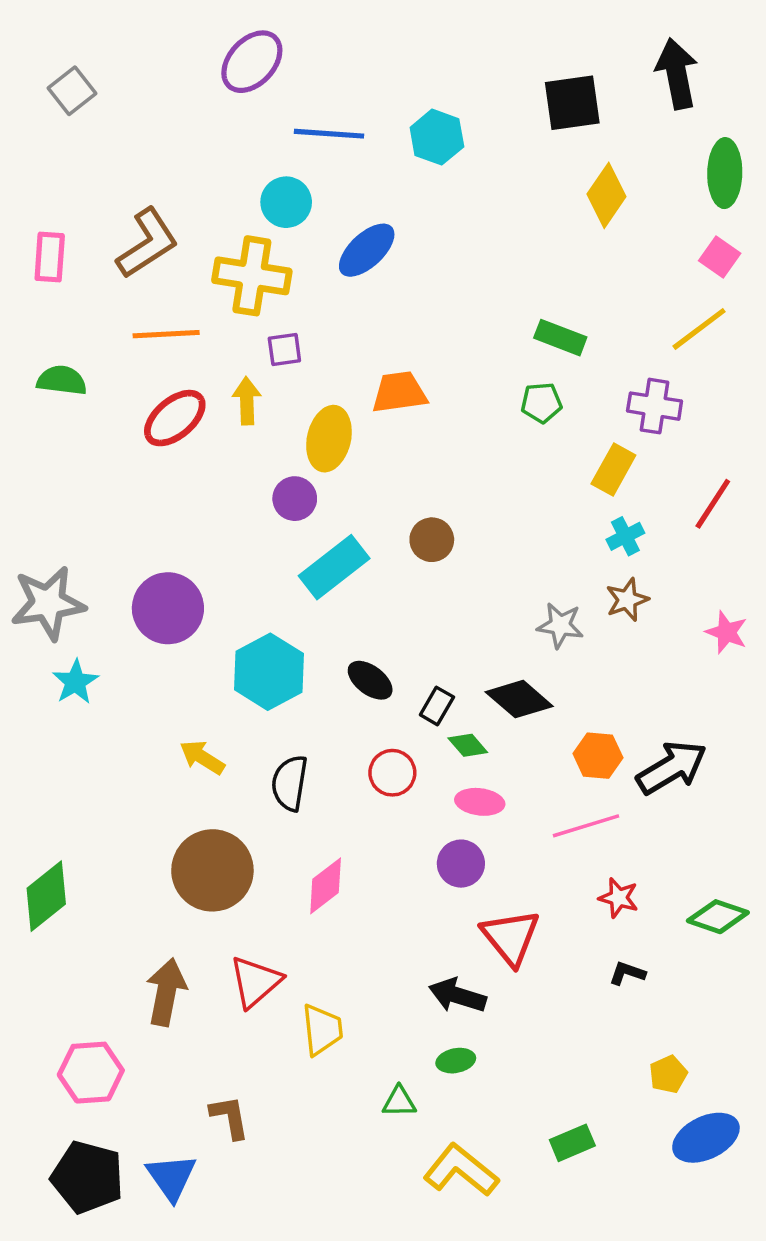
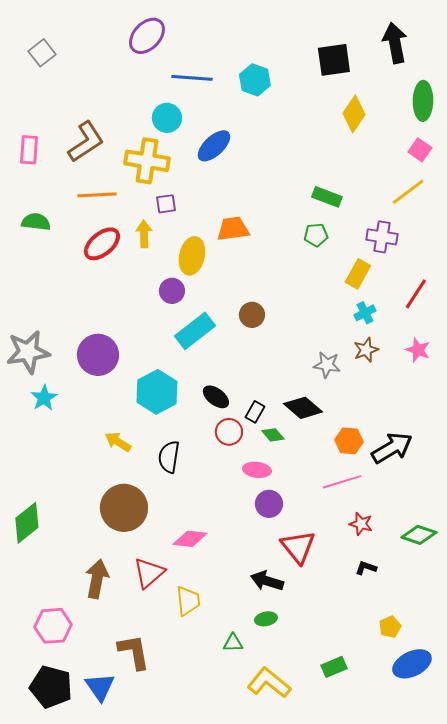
pink star: (726, 632) -> (418, 350), moved
red circle: (392, 773) -> (229, 432), moved
pink ellipse: (480, 802) -> (257, 470), moved
pink diamond: (326, 886) -> (190, 539), moved, turned 44
brown L-shape: (230, 1117) -> (134, 652), size x1.4

